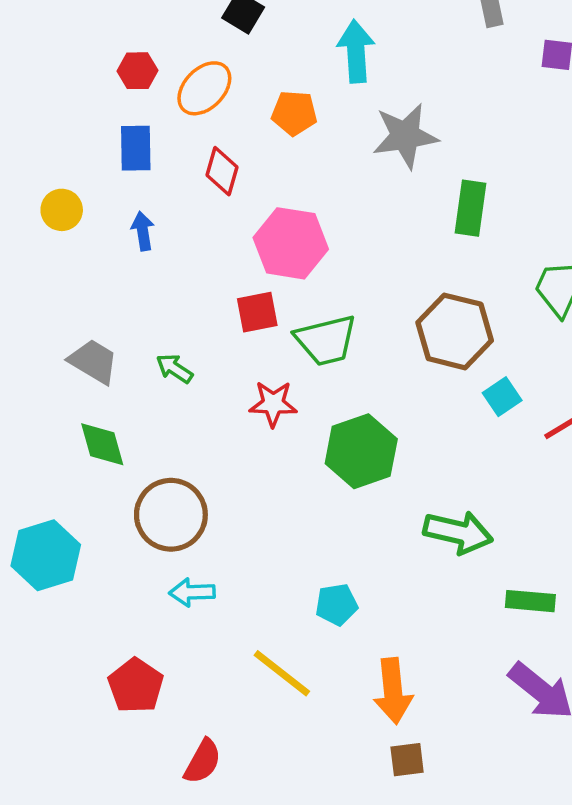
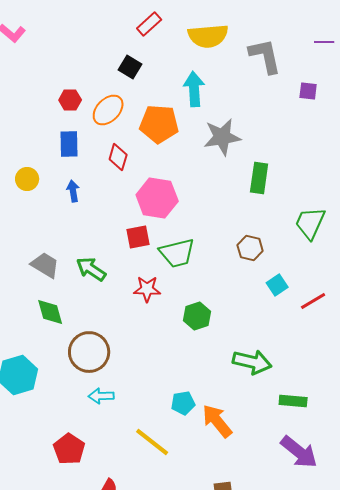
orange pentagon: (294, 113) -> (159, 124), size x1.5
brown hexagon: (455, 331) -> (250, 248), size x0.6
green arrow: (174, 368) -> (91, 269), size x1.4
green hexagon: (361, 451) -> (197, 316), size x0.7
orange arrow: (393, 691) -> (217, 421), moved, turned 147

